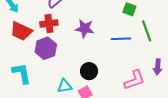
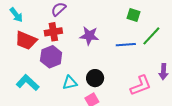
green line: (147, 31) -> (151, 36), turned 65
cyan L-shape: (22, 73) -> (28, 83), turned -35
cyan triangle: (65, 86) -> (70, 83), moved

